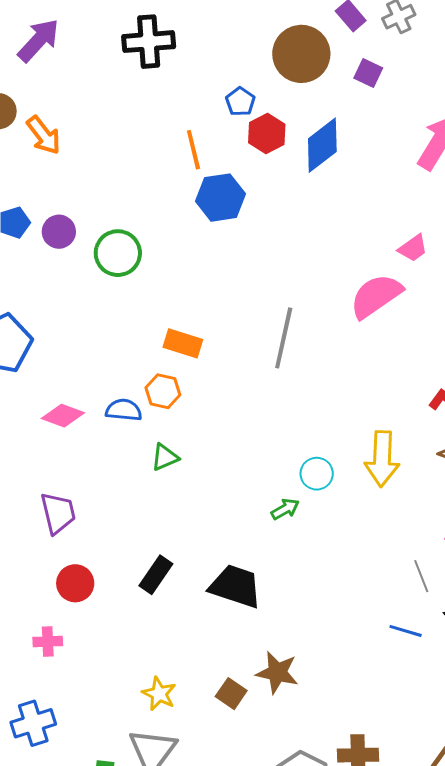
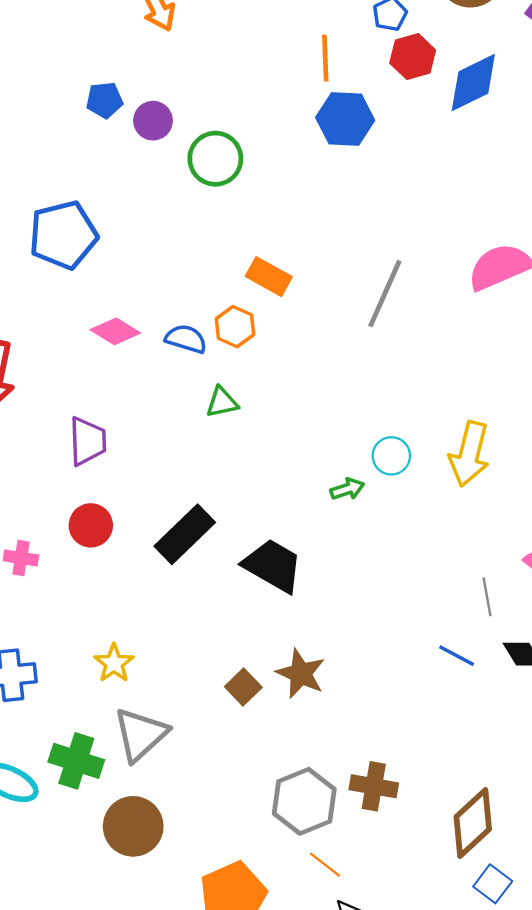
black rectangle: (156, 575) -> (185, 534), size x1.4
pink cross: (48, 642) -> (21, 558), moved
yellow star: (159, 694) -> (114, 663), moved

